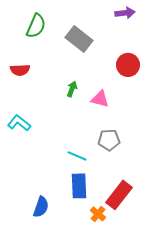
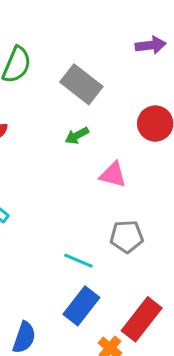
green arrow: (72, 89) -> (77, 136), moved, turned -140
blue rectangle: (79, 186) -> (81, 306), turned 40

